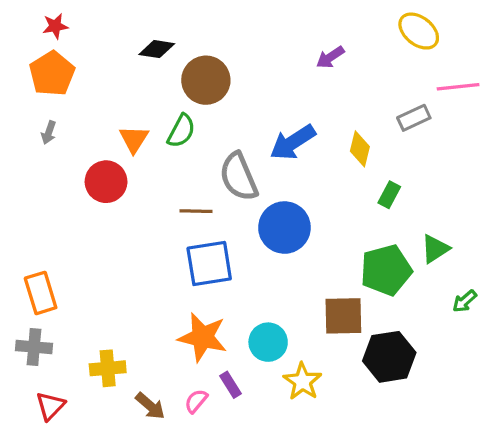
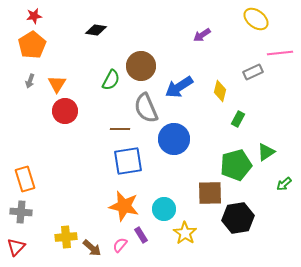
brown circle: (206, 80) -> (141, 66), moved
orange triangle: (134, 139) -> (57, 84), moved
yellow cross: (108, 368) -> (66, 237), moved
red triangle: (50, 406) -> (16, 247), moved

